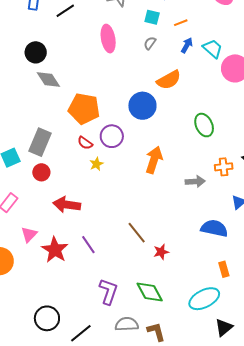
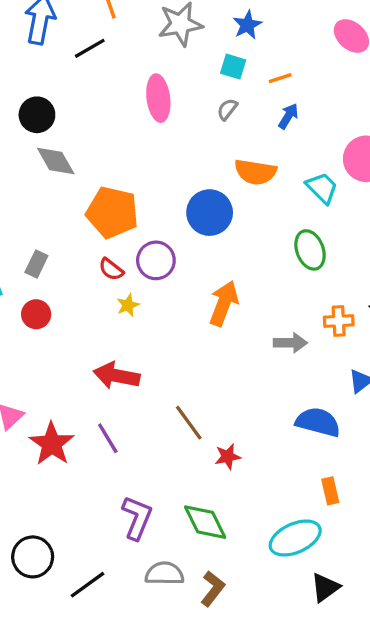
cyan trapezoid: (213, 48) -> (322, 188), moved
orange semicircle: (169, 80) -> (255, 172), turned 35
gray rectangle: (40, 142) -> (36, 264), size x0.6
red arrow: (67, 205) -> (116, 376), moved
brown L-shape: (156, 332) -> (213, 589), turned 50

